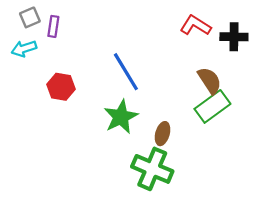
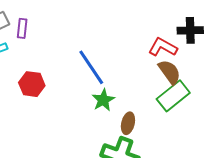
red L-shape: (195, 25) -> (163, 47), moved
green star: (121, 117) -> (103, 100), moved, size x0.7

